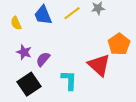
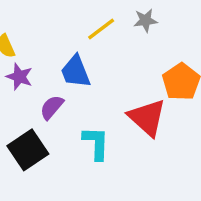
blue trapezoid: (43, 15) -> (76, 72), moved
purple star: (24, 52) -> (19, 77), moved

